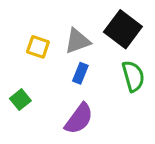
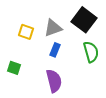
green square: (20, 100) -> (14, 68), turned -32
purple semicircle: (79, 119) -> (54, 81), turned -50

